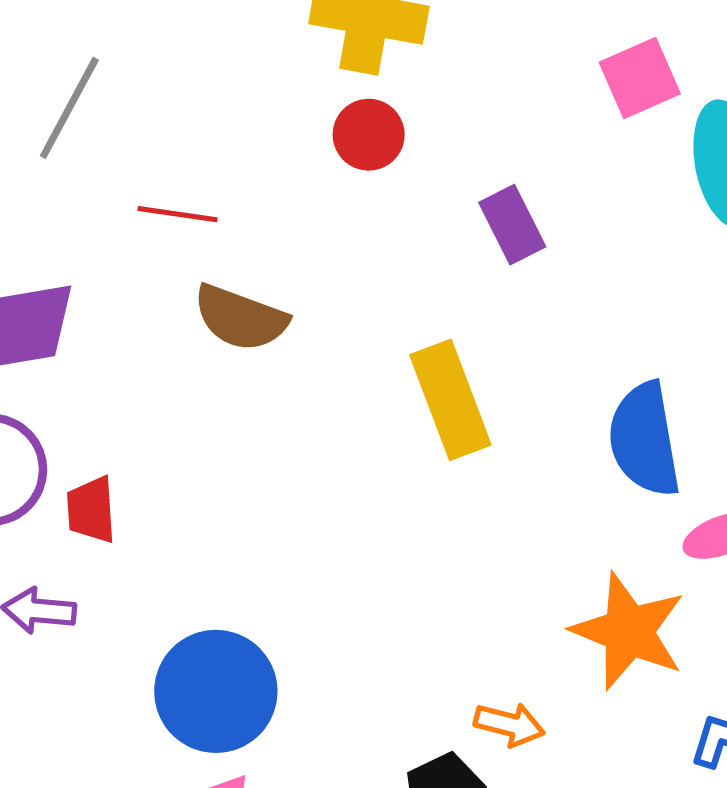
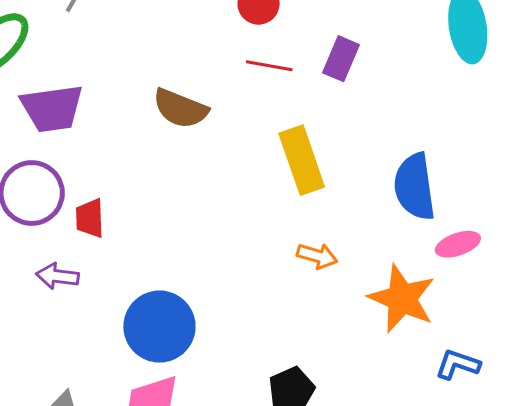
red line: (178, 214) -> (269, 66), moved
purple rectangle: (512, 225) -> (341, 59), turned 48
orange arrow: (509, 724) -> (317, 256), moved

